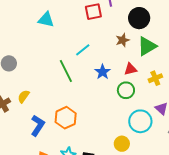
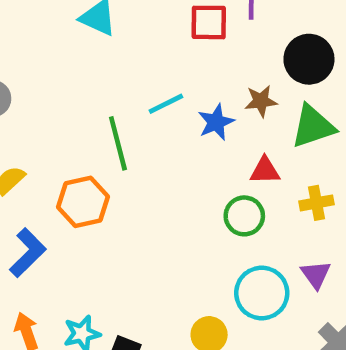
blue star: (103, 72) -> (216, 122), moved
orange hexagon: (66, 118) -> (83, 202), moved

